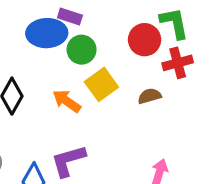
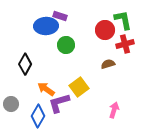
green circle: (82, 50) -> (66, 45), moved
yellow square: (101, 84) -> (79, 87), moved
orange arrow: (67, 101) -> (46, 89), moved

